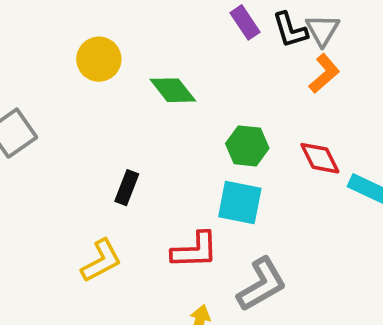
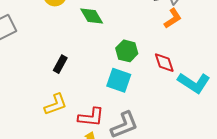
red L-shape: (195, 250) -> (91, 117), moved
yellow L-shape: (101, 261) -> (56, 104), moved

